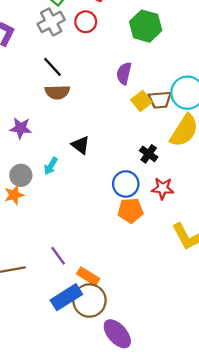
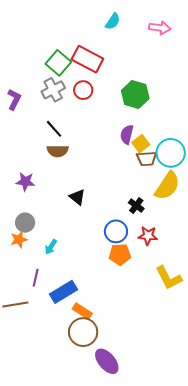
purple semicircle: (124, 73) -> (127, 134), moved
yellow square: (141, 101) -> (141, 144), moved
cyan arrow: (51, 166) -> (51, 247), moved
purple line: (58, 256) -> (36, 278), moved, turned 48
blue rectangle: (66, 297) -> (63, 292), moved

